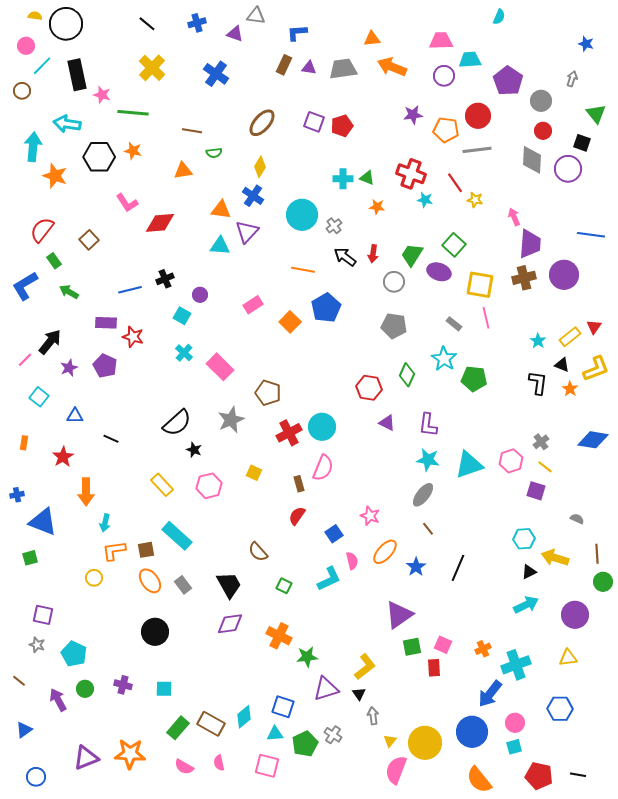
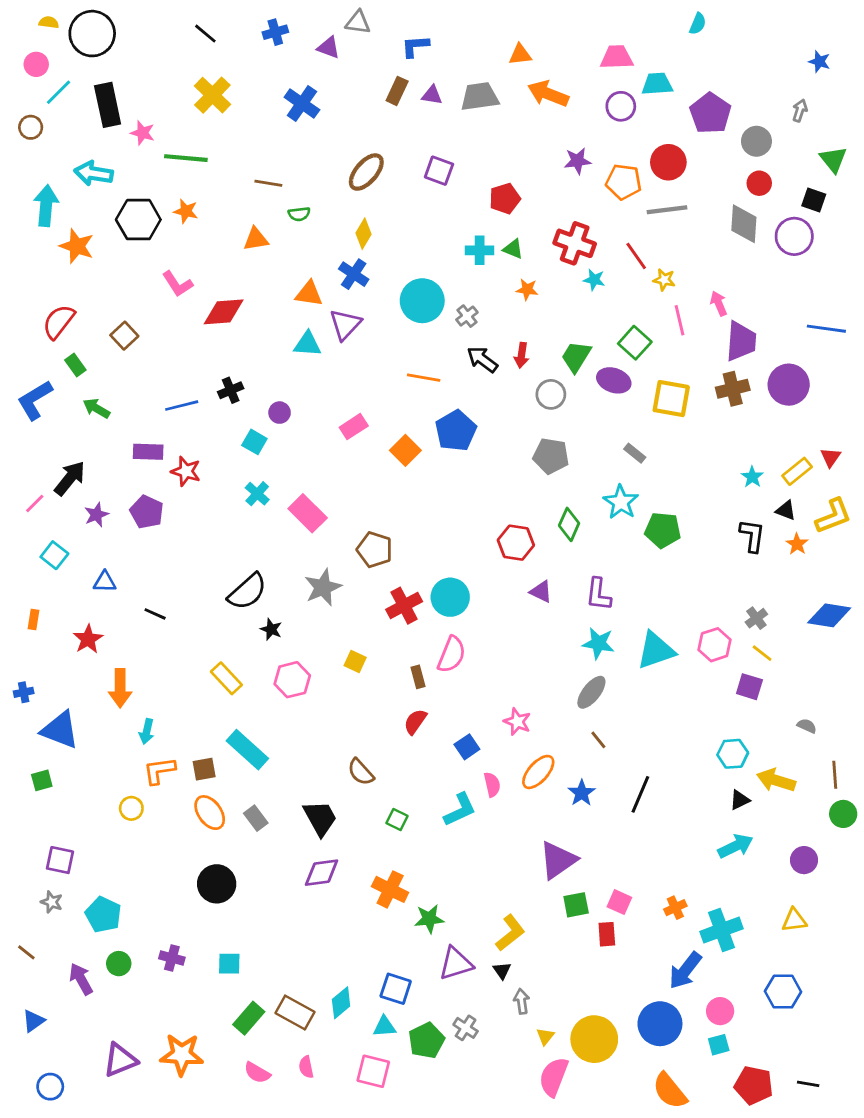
red pentagon: (342, 126) -> (505, 199), moved
pink line: (486, 318) -> (680, 320), moved
purple circle: (575, 615) -> (804, 860), size x0.7

